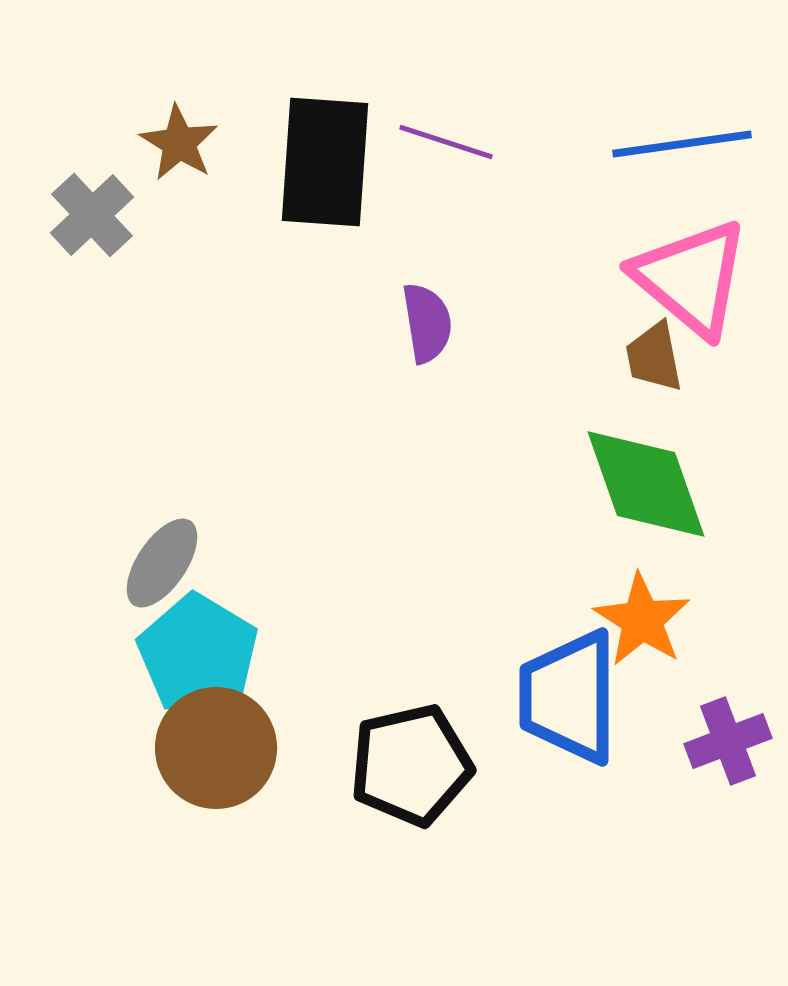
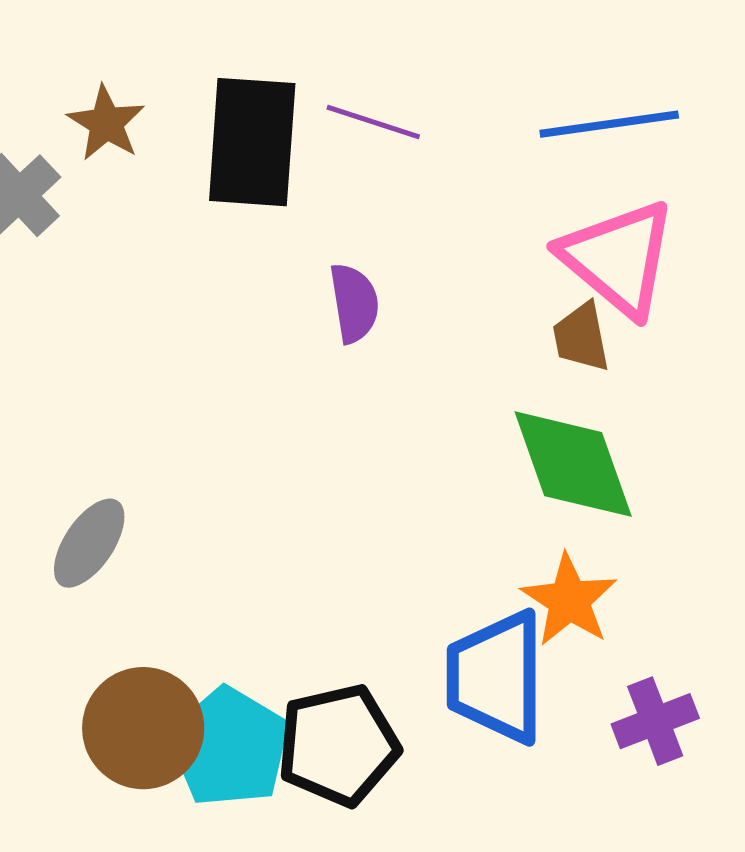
cyan pentagon: (198, 654) -> (229, 747), moved

